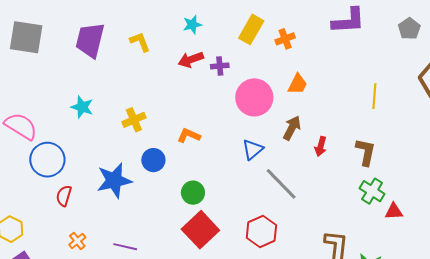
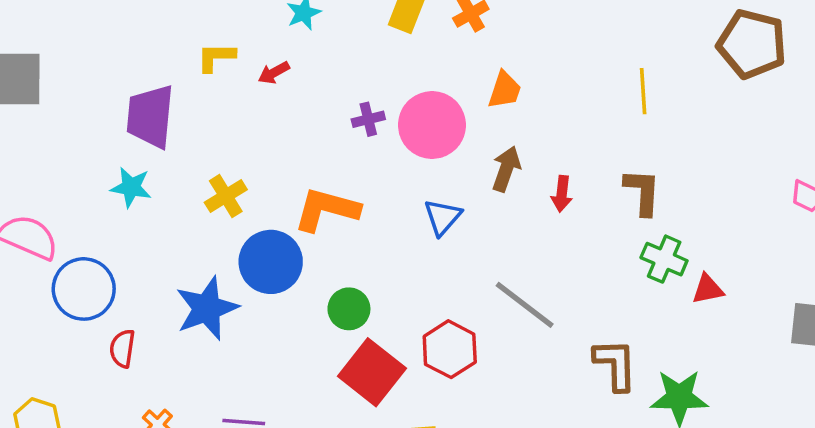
purple trapezoid: (90, 40) -> (150, 116), moved
yellow L-shape: (140, 42) -> (216, 57), turned -60
red arrow: (191, 60) -> (274, 73), moved, size x0.7
purple cross: (220, 66) -> (368, 119), moved
orange L-shape: (189, 136) -> (326, 209), size x1.6
blue circle: (153, 160) -> (271, 262), size x1.5
gray line: (281, 184) -> (525, 305), moved
red hexagon: (261, 232) -> (450, 349), moved

